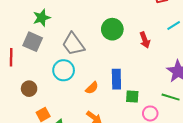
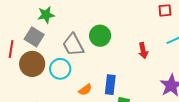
green circle: (112, 29) -> (100, 36), moved
brown circle: (29, 89) -> (32, 64), moved, size x1.6

